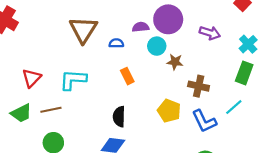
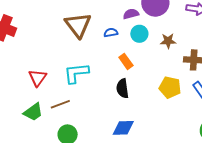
cyan circle: (157, 46) -> (139, 34), moved
black semicircle: (119, 117) -> (122, 88), moved

